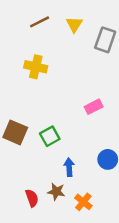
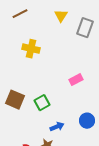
brown line: (40, 22) -> (20, 14), moved
blue arrow: (69, 167) -> (57, 127), turned 72

